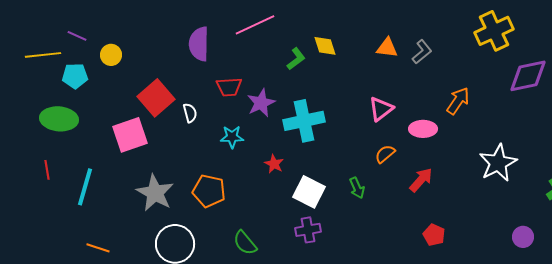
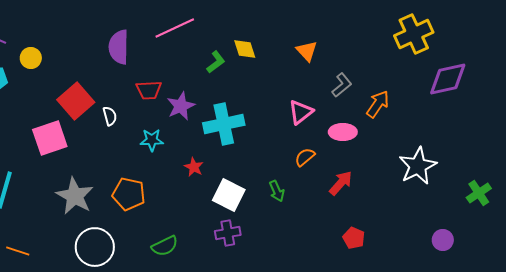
orange triangle: (387, 48) -> (307, 51), turned 40
gray L-shape: (422, 52) -> (342, 85), moved
green semicircle: (245, 243) -> (165, 246), turned -76

